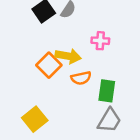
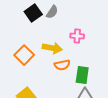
orange square: (49, 65) -> (24, 55), moved

